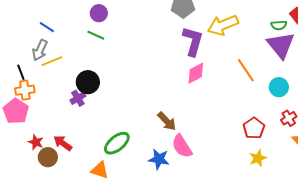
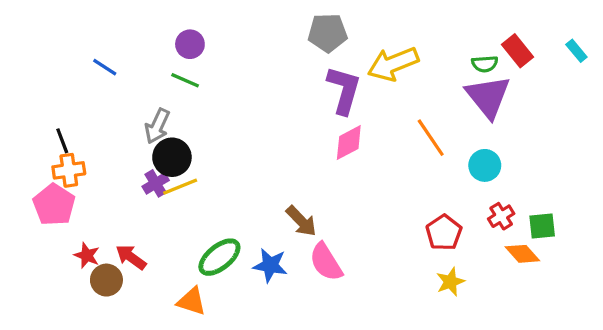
gray arrow: (40, 50) -> (157, 126), moved
yellow line: (52, 61) -> (180, 187), moved
blue star: (159, 159) -> (270, 265), moved

